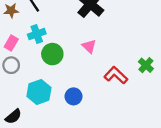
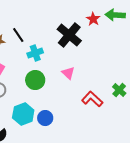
cyan cross: (37, 34) -> (35, 53), moved
blue circle: (74, 96) -> (45, 118), moved

